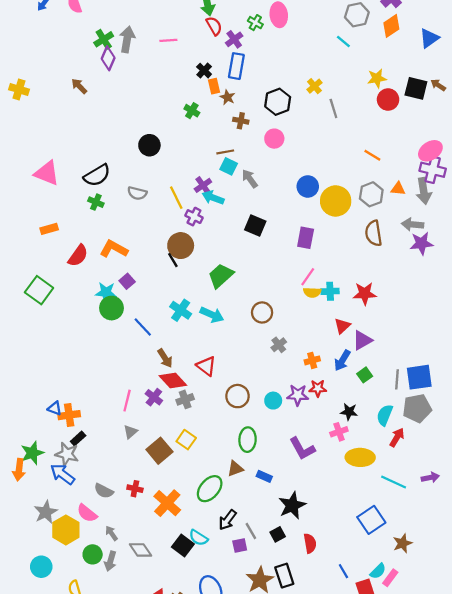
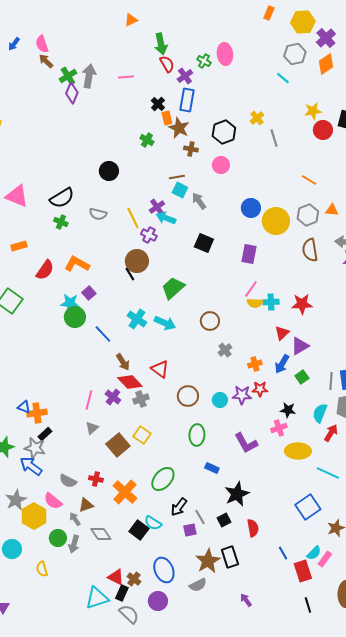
brown arrow: (79, 86) -> (46, 61), moved
brown star: (227, 97) -> (179, 128), size x1.5
brown triangle: (235, 469) -> (86, 505), moved

